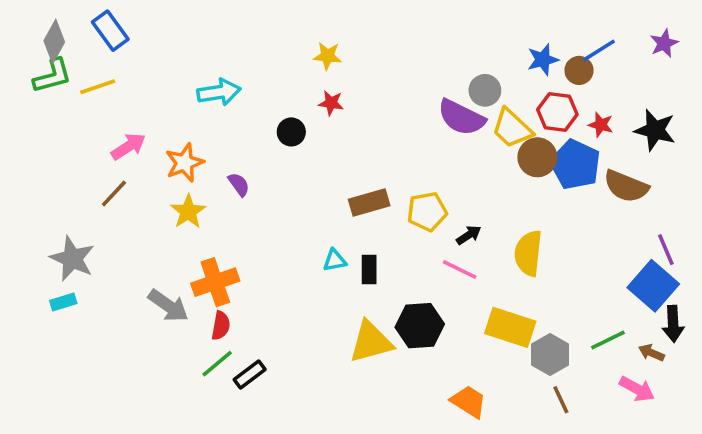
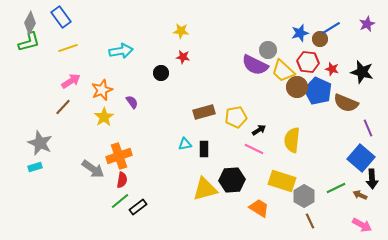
yellow line: (98, 87) -> (68, 48), moved
purple line: (666, 250) -> (368, 128), moved
pink arrow: (637, 389) -> (362, 225), moved
orange trapezoid: (469, 402) -> (259, 208), moved

